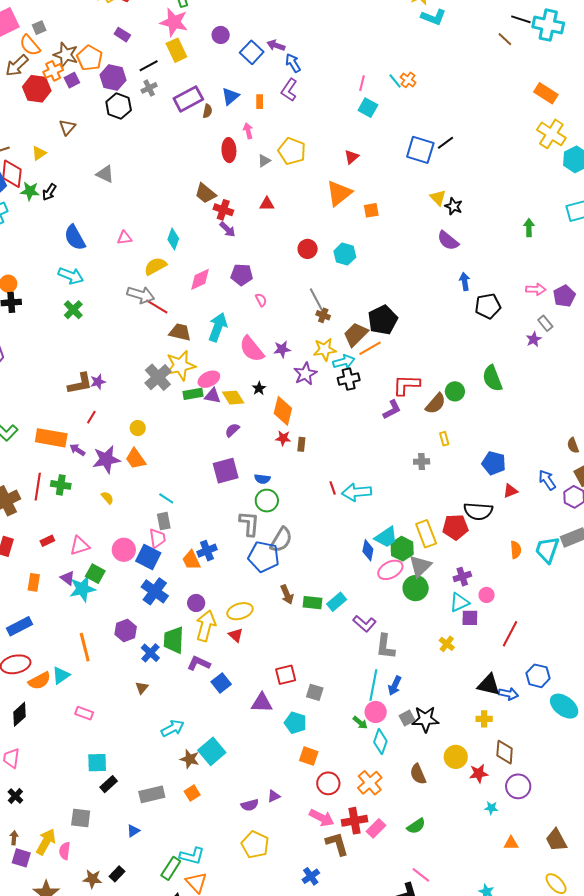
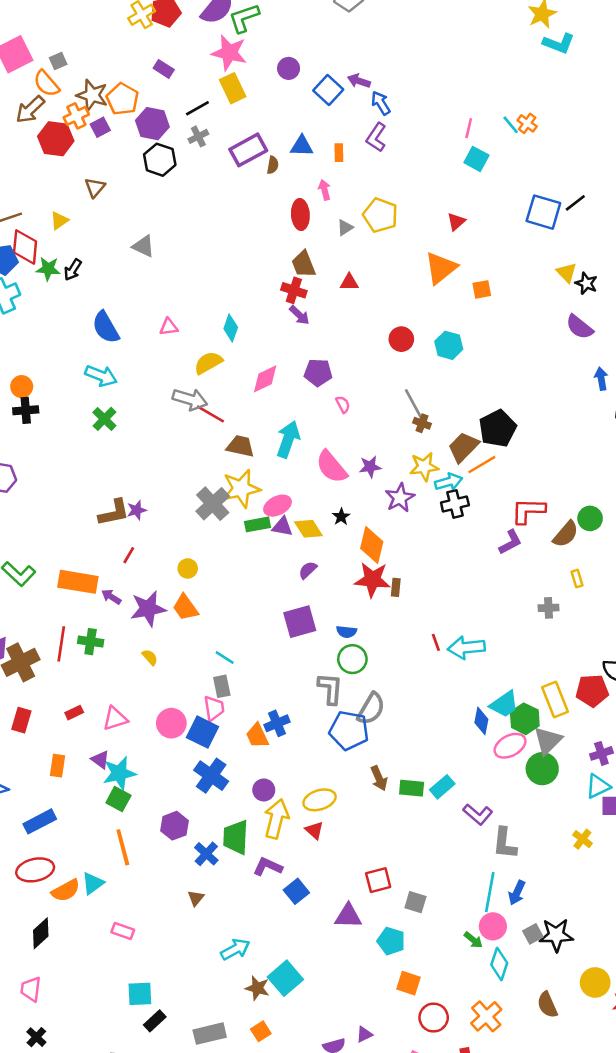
blue triangle: (230, 96) -> (302, 146), turned 42
brown trapezoid: (205, 193) -> (304, 264), moved, turned 30
red star: (283, 438) -> (372, 580), size x1.8
green square: (95, 574) -> (118, 799), moved

